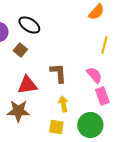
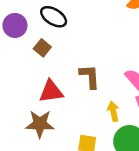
yellow arrow: (63, 104) -> (113, 111), moved

